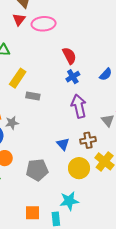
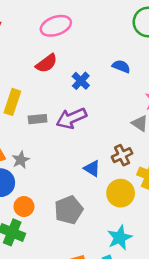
pink ellipse: (44, 24) -> (56, 26), moved
red semicircle: (69, 56) -> (46, 63), moved, turned 96
blue semicircle: (106, 74) -> (121, 66), turned -96
purple arrow: (79, 106) -> (71, 118), moved, turned -85

